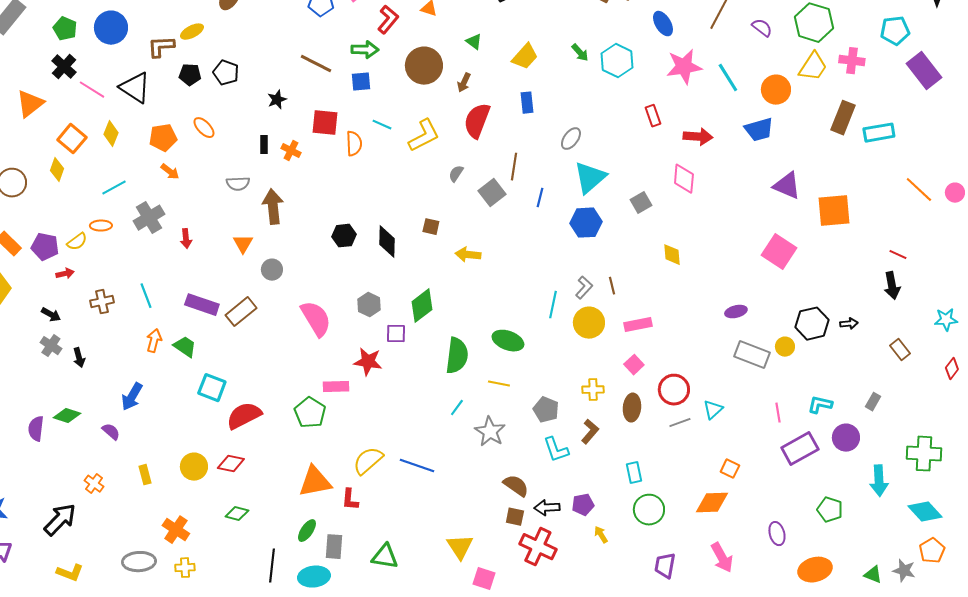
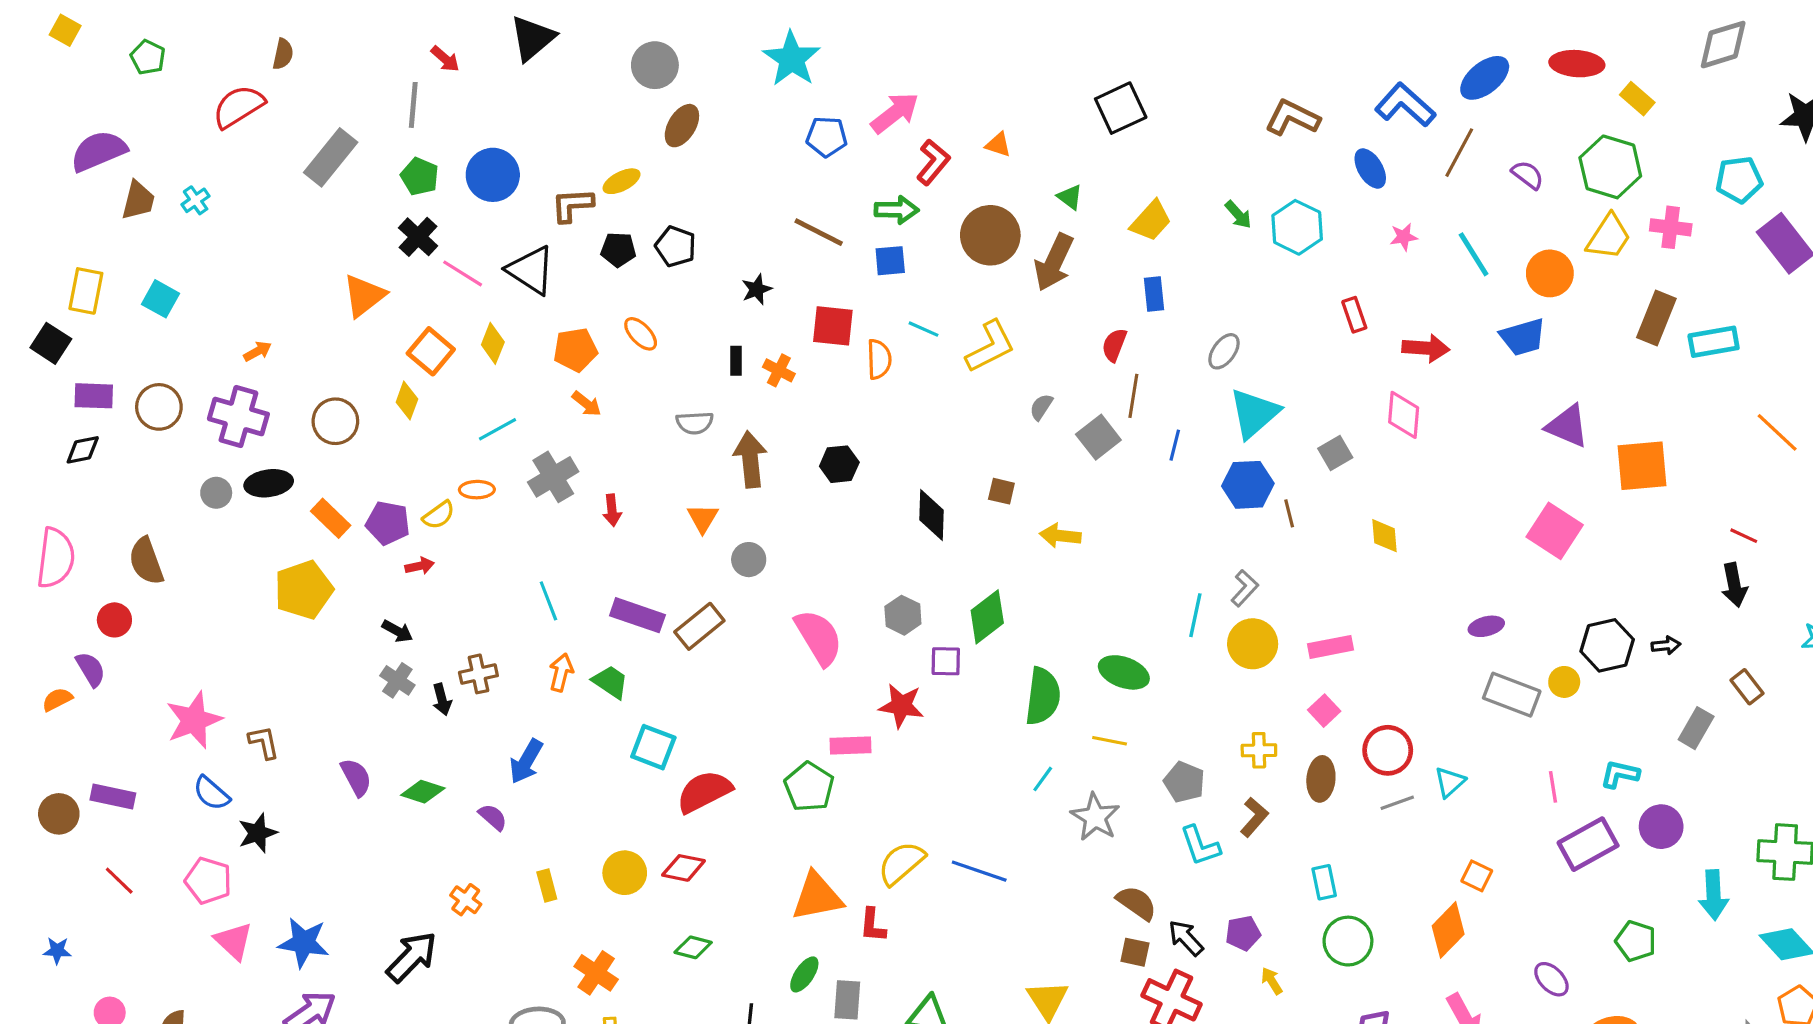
pink star: (684, 67) -> (1404, 237), size x0.5
brown arrow: (464, 83) -> (1054, 262), size x1.8
red semicircle: (477, 121) -> (1114, 345), moved, size x0.6
black hexagon: (344, 236) -> (839, 464), moved
brown line: (612, 286) -> (1289, 513), moved
brown cross: (102, 302) -> (478, 674), moved
gray rectangle: (873, 402) -> (1696, 728), moved, size x1.4
purple semicircle: (36, 429) -> (356, 777), moved, turned 145
orange diamond: (712, 503) -> (1448, 930), turned -44
black arrow: (547, 508) -> (1186, 938), turned 50
purple ellipse: (777, 534) -> (1551, 979), turned -30

